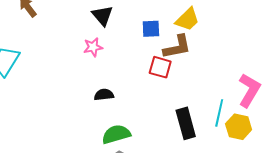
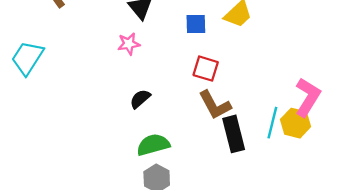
brown L-shape: (177, 47) -> (215, 105), moved, turned 72
black semicircle: (104, 95) -> (140, 99), turned -36
yellow hexagon: (239, 127) -> (296, 123), moved

